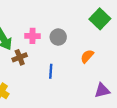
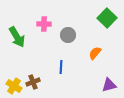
pink cross: (33, 36) -> (44, 24), moved
brown cross: (20, 57) -> (33, 82), moved

